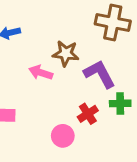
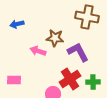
green cross: (120, 103) -> (93, 82), moved
red cross: (88, 114) -> (70, 79), size x1.5

